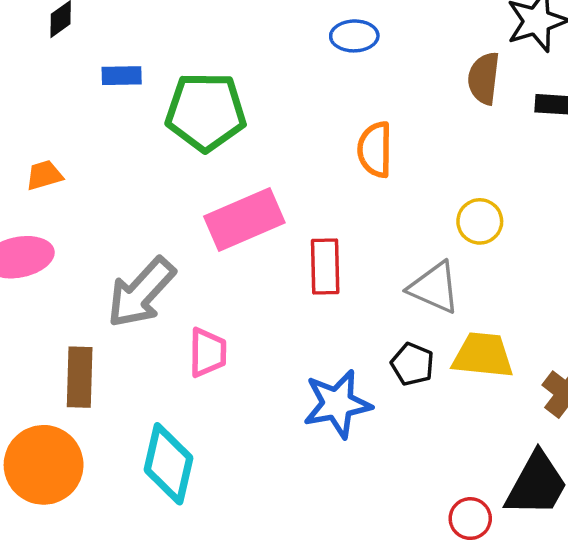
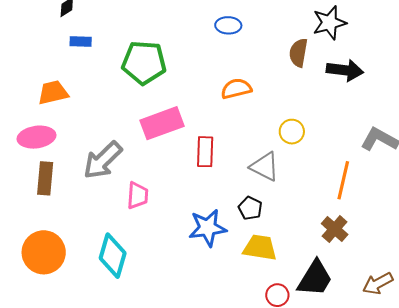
blue rectangle: (122, 76) -> (81, 41), moved
orange semicircle: (375, 150) -> (236, 89), turned 72
orange trapezoid: (44, 175) -> (53, 93), size x1.5
yellow trapezoid: (483, 355) -> (260, 248), moved
brown rectangle: (80, 377) -> (45, 178), moved

